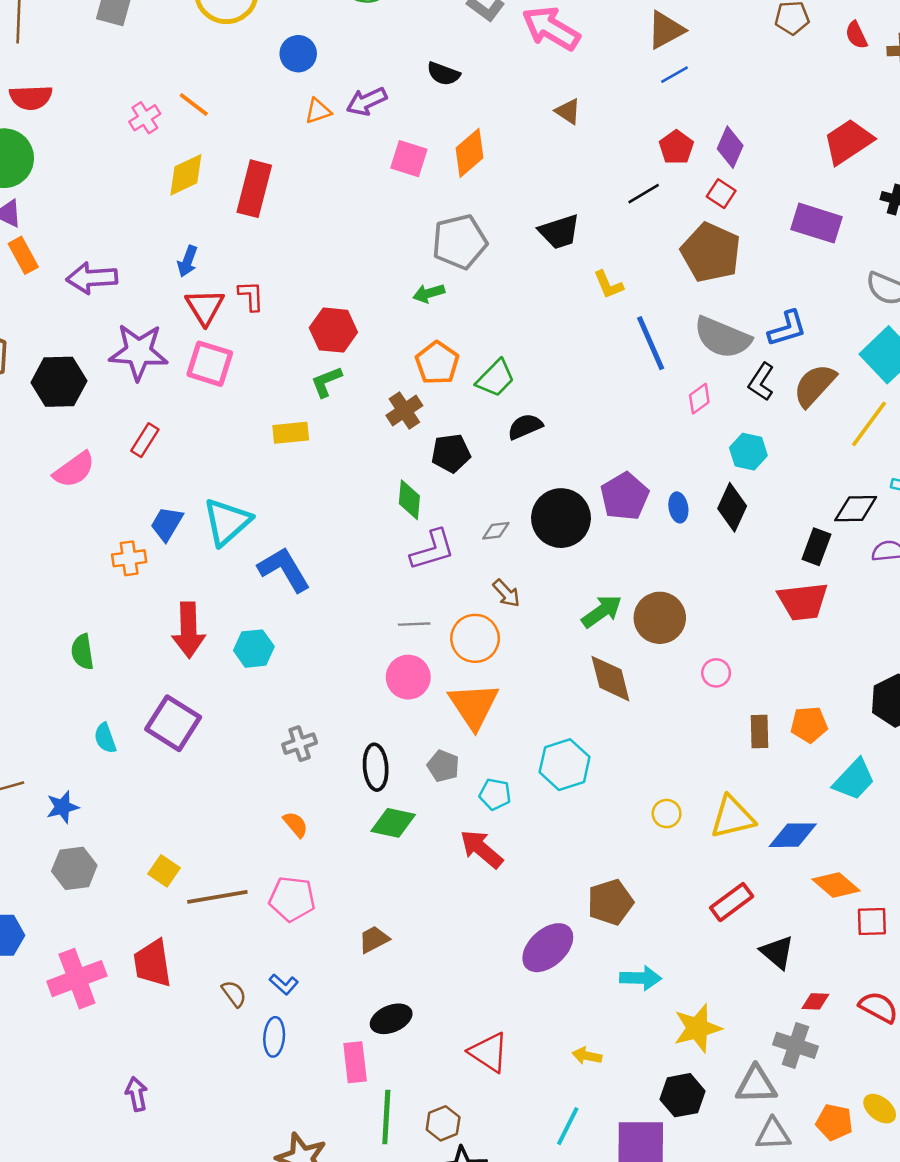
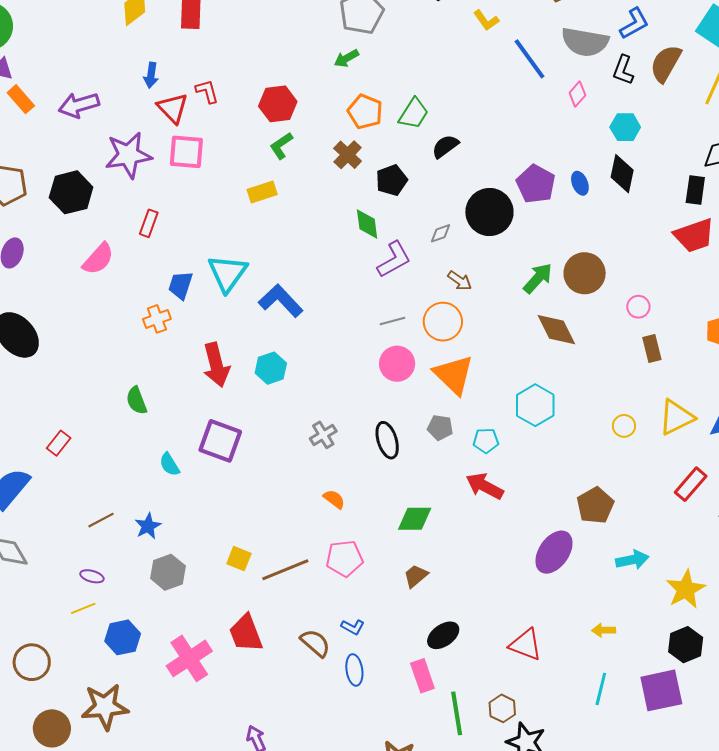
brown rectangle: (759, 731) -> (652, 349), moved
green diamond: (393, 823) -> (415, 519), moved
brown semicircle: (234, 994) -> (315, 643), size x1.4

